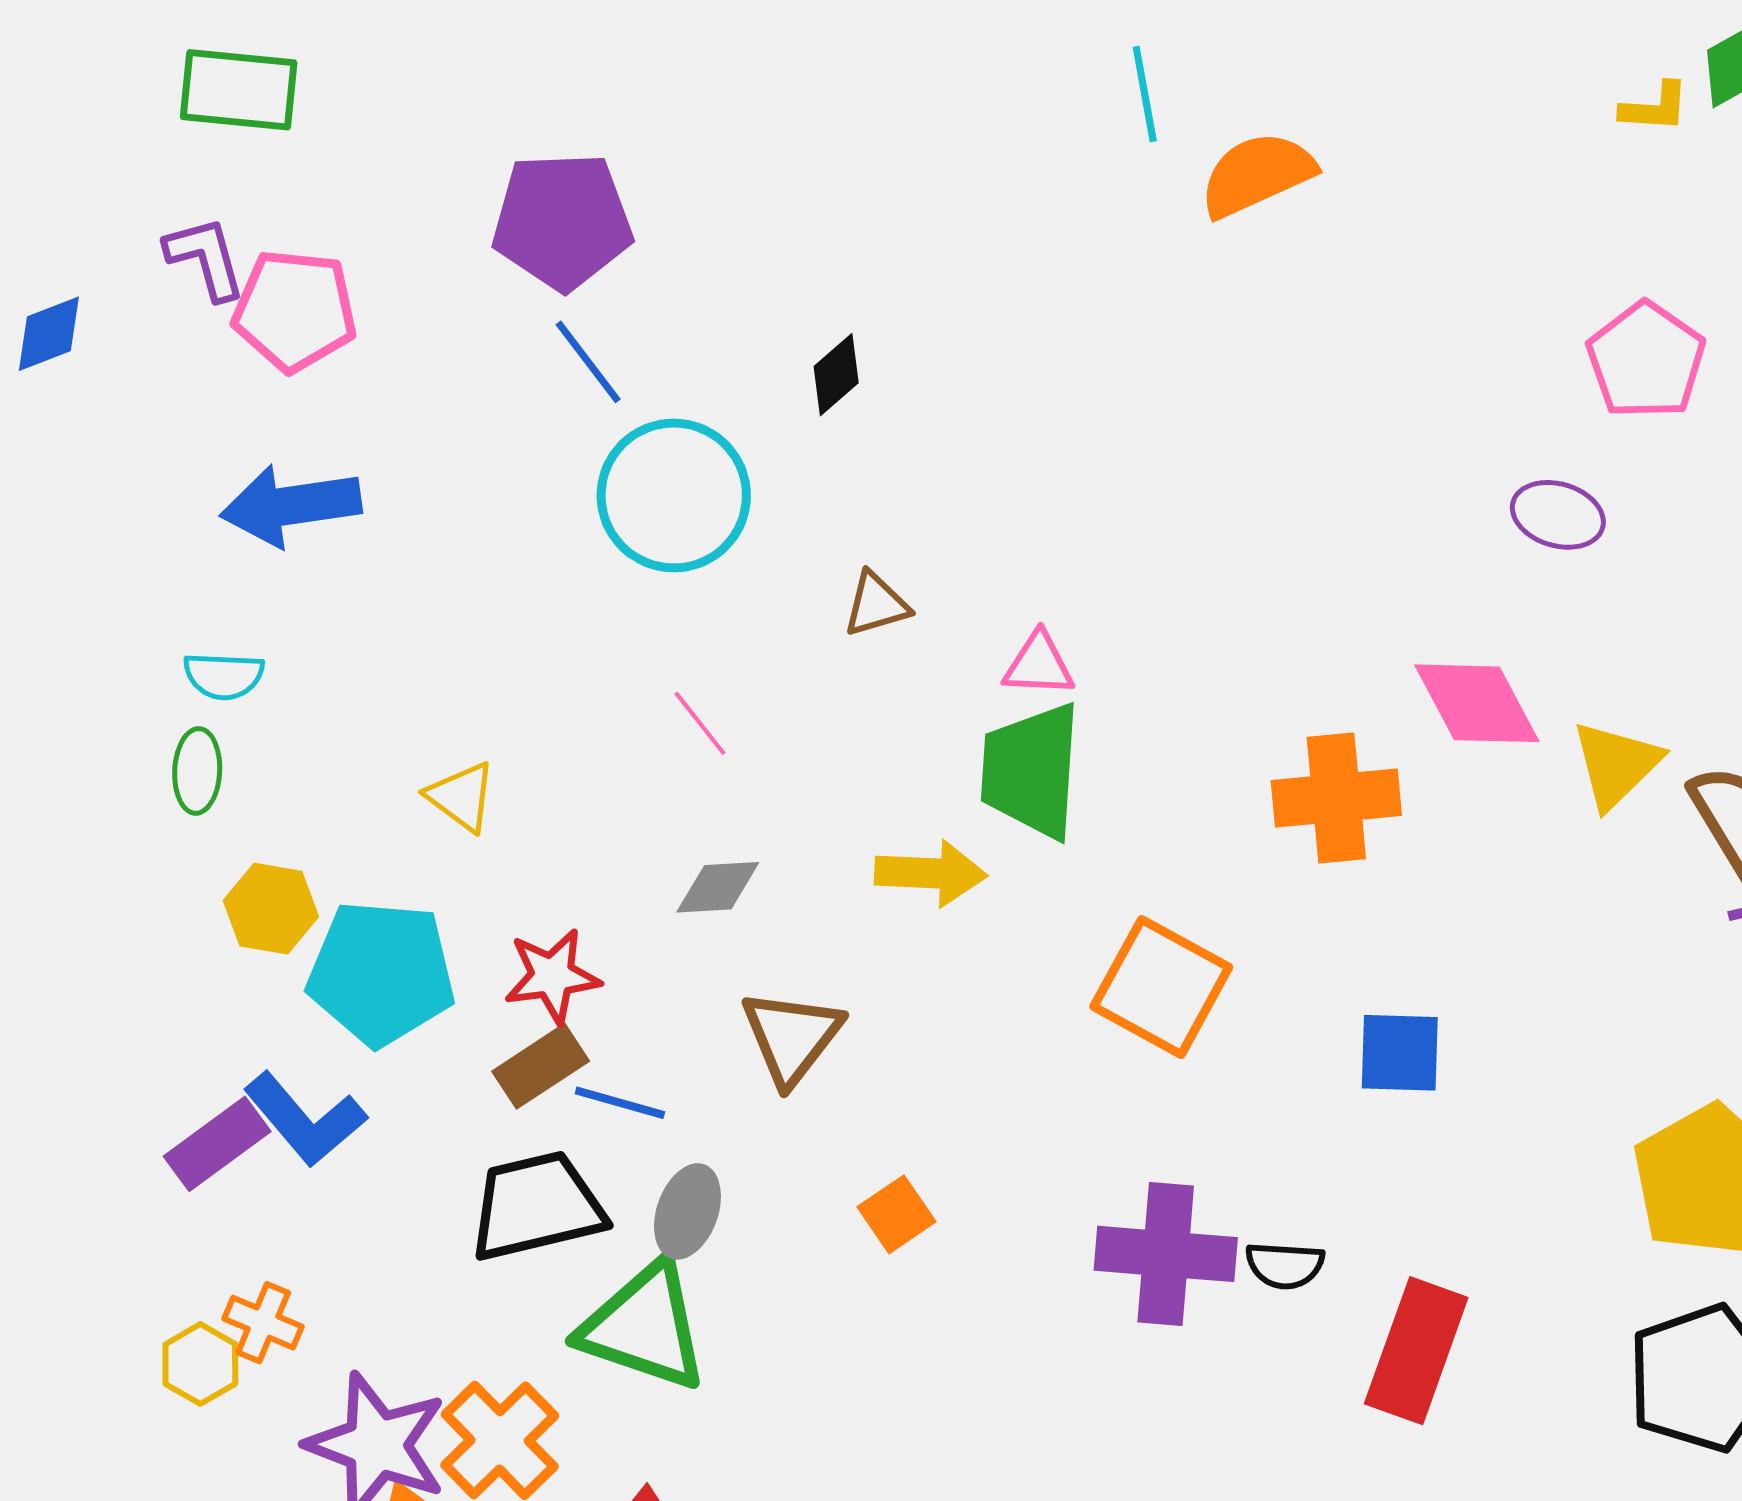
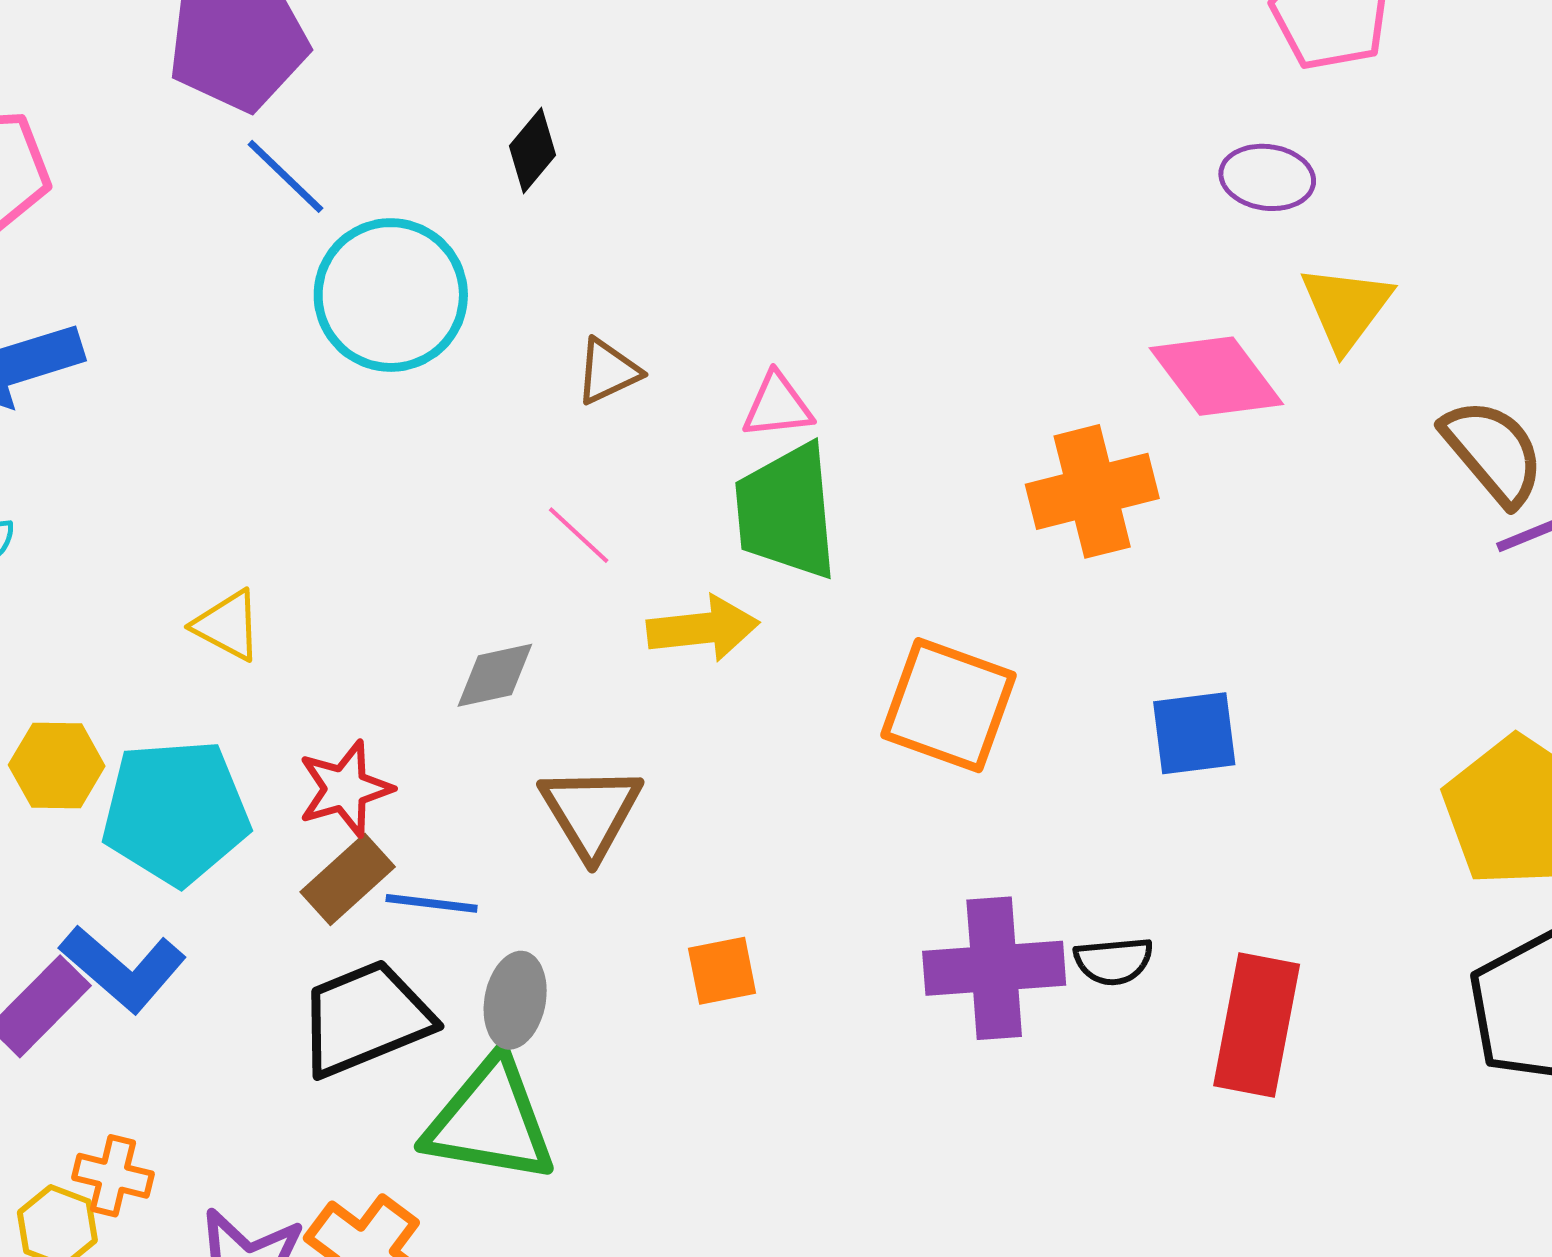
pink line: (700, 723) -> (579, 535), moved
yellow triangle: (1616, 765) -> (1346, 307), moved
orange square: (897, 1214) -> (722, 971), turned 32

